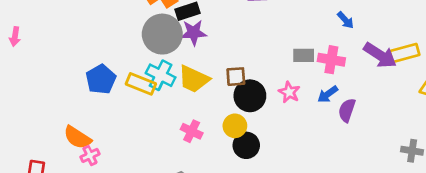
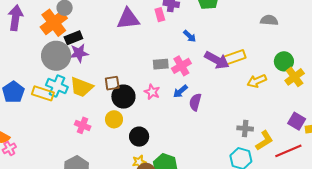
pink cross: (331, 60) -> (181, 66), turned -36
black circle: (246, 145) -> (139, 137), moved

